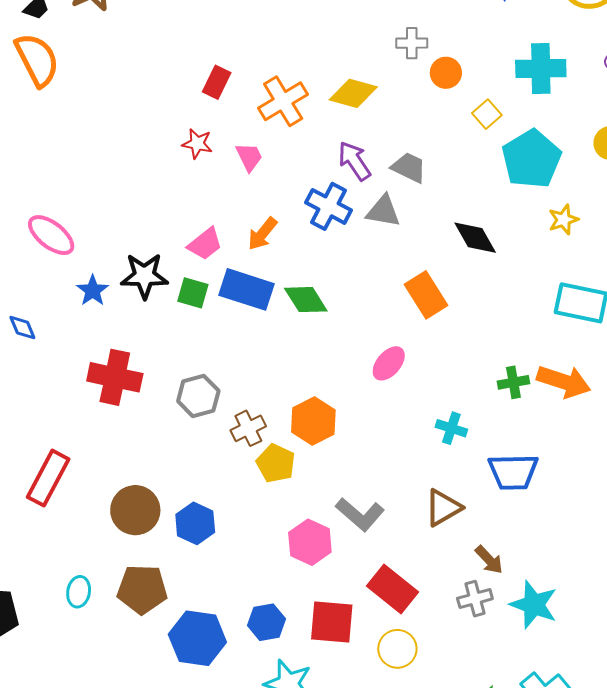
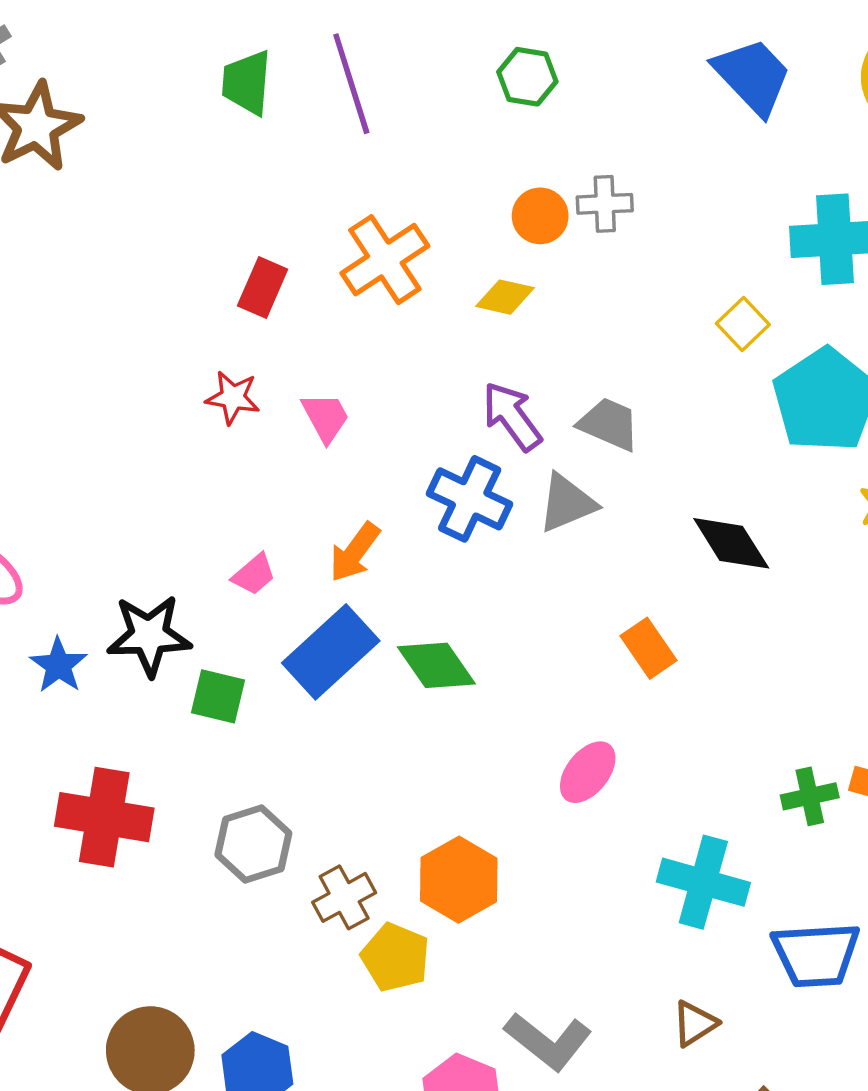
orange circle: (446, 73) -> (540, 216), moved
yellow diamond: (353, 93) -> (505, 297), size x0.7
orange cross: (283, 101) -> (385, 260), moved
gray triangle: (383, 211) -> (567, 503), turned -30
pink trapezoid: (205, 244) -> (254, 574), size x0.7
blue rectangle: (247, 289) -> (331, 652), turned -58
green square: (193, 293) -> (218, 696), moved
orange rectangle: (426, 295) -> (648, 648), size x0.7
cyan cross: (451, 428) -> (703, 882), size x1.6
brown triangle: (443, 508) -> (695, 1024), size x0.7

